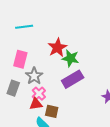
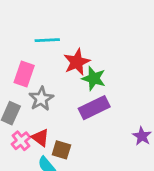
cyan line: (24, 27) -> (47, 40), moved
pink cross: (39, 94) -> (21, 141), moved
red triangle: (36, 104) -> (40, 138), turned 40

